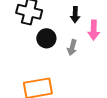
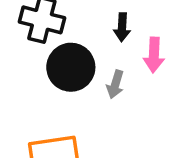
black circle: (46, 38) -> (71, 67), size x1.4

